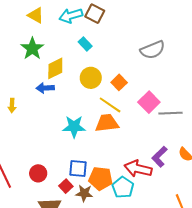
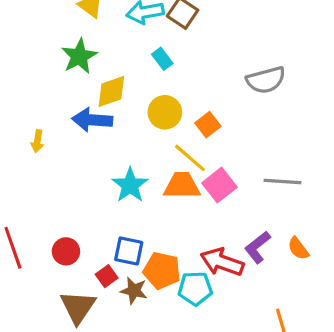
blue arrow: (45, 88) -> (92, 120), size x1.4
pink square: (149, 102) -> (219, 185), moved
cyan star: (74, 127) -> (130, 185), turned 30
cyan pentagon: (123, 187) -> (195, 288), turned 30

